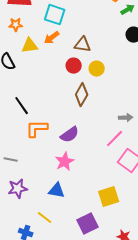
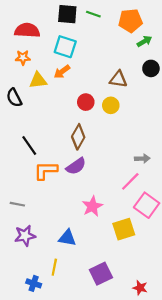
brown triangle: (83, 45) -> (118, 79), moved
brown diamond: (82, 95) -> (78, 137), moved
purple semicircle: (70, 135) -> (76, 166), moved
pink star: (65, 162) -> (92, 206), moved
yellow square: (109, 197) -> (124, 229), moved
yellow line: (45, 218) -> (54, 267), turned 63

